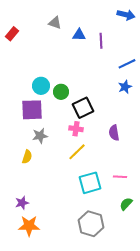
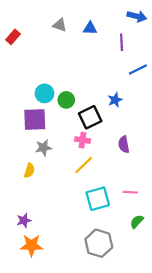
blue triangle: (79, 35) -> (90, 28), moved
purple line: (101, 41) -> (122, 42), moved
blue star: (125, 87) -> (115, 100), moved

